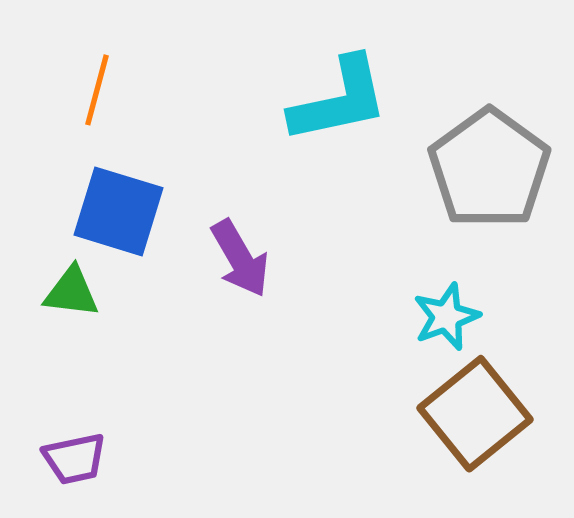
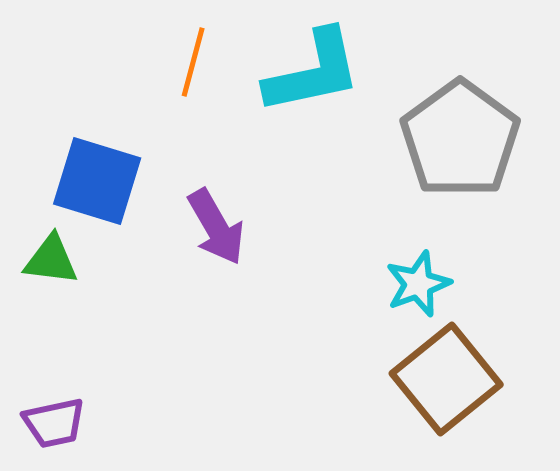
orange line: (97, 90) -> (193, 62), moved

